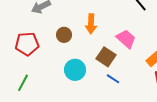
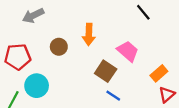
cyan circle: (75, 70) -> (37, 86), moved

